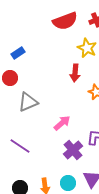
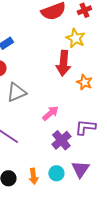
red arrow: (75, 73) -> (63, 63), size x1.4

